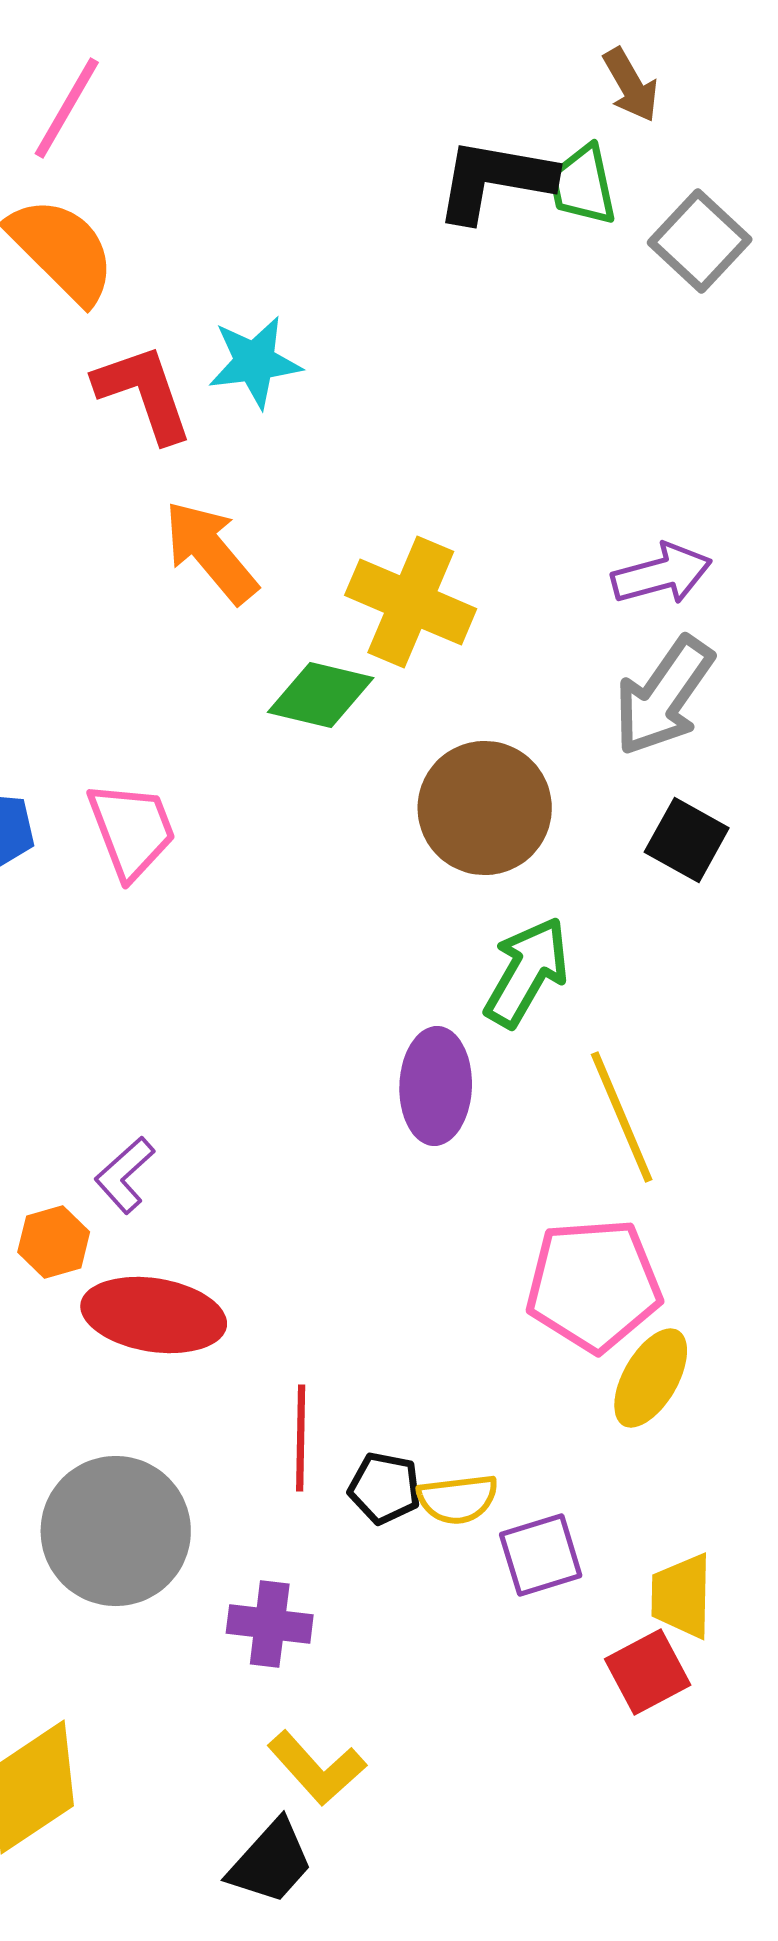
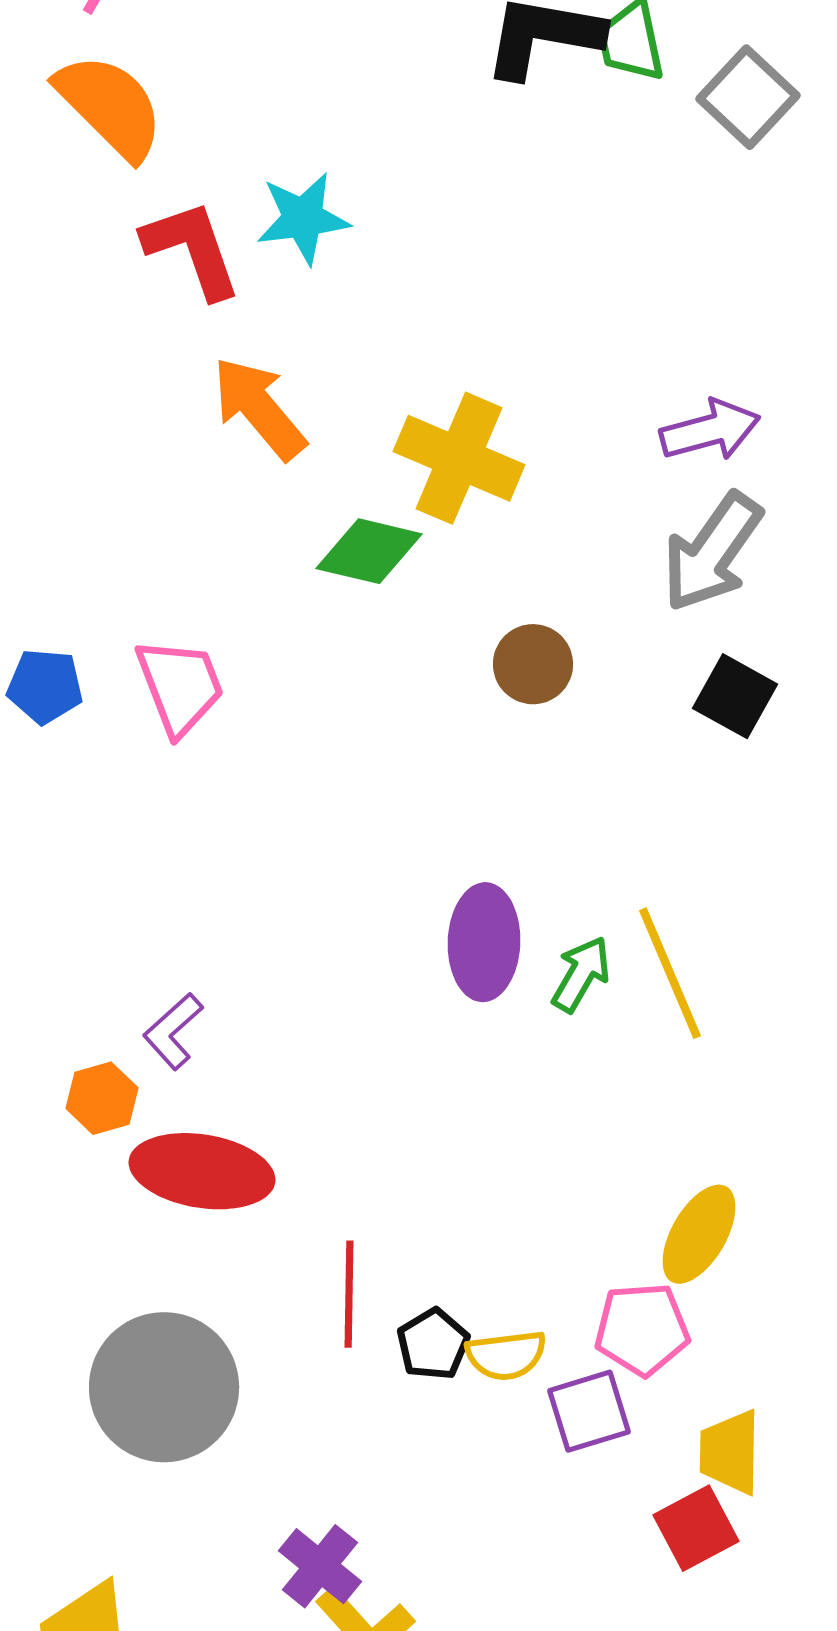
brown circle: (485, 808) -> (533, 664), size x0.6
green arrow: (527, 972) -> (581, 974), moved, size x0.7
pink pentagon: (594, 1285) -> (642, 1329), moved, size x0.7
black pentagon: (385, 1488) -> (433, 1344), turned 30
purple cross: (270, 1624) -> (320, 1566), moved, turned 32

